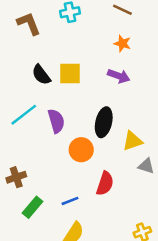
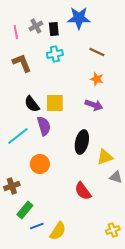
purple semicircle: (56, 121) -> (44, 126), moved
orange circle: (81, 150) -> (40, 164), moved
red semicircle: (105, 183) -> (83, 191), turned 126
blue line: (70, 201) -> (37, 226), moved

